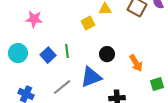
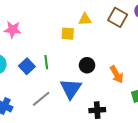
yellow square: (88, 23) -> (68, 34), turned 32
blue triangle: (91, 77) -> (71, 89), turned -35

